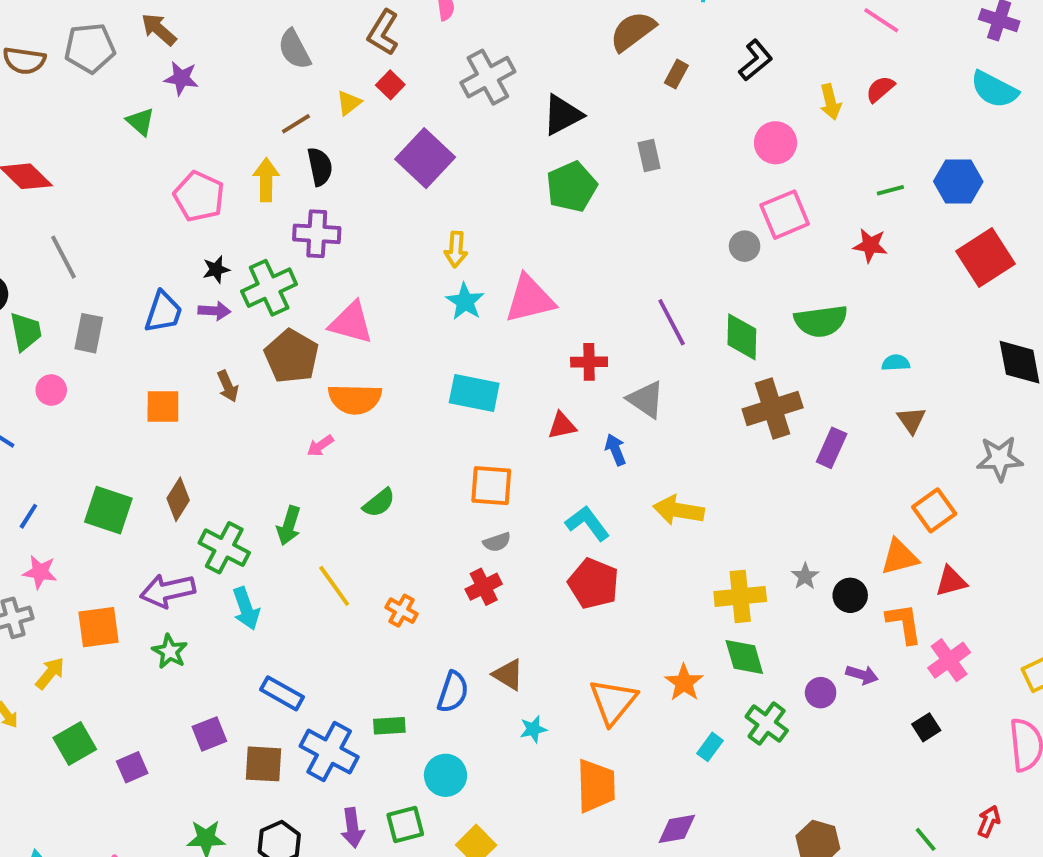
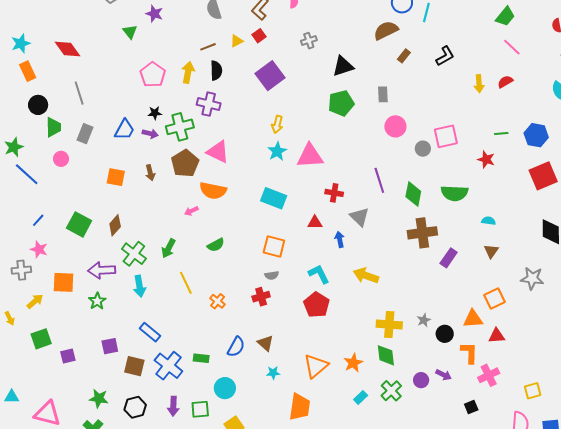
gray cross: (488, 77) -> (309, 41), size x0.6
pink circle: (776, 143) -> (395, 126), moved

